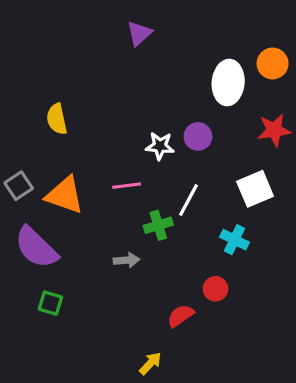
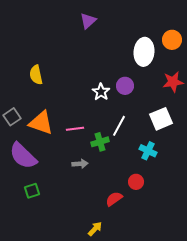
white star: (160, 146) -> (101, 92), turned 30
pink line: (127, 186) -> (75, 129), moved
green square: (50, 303) -> (32, 191), turned -35

